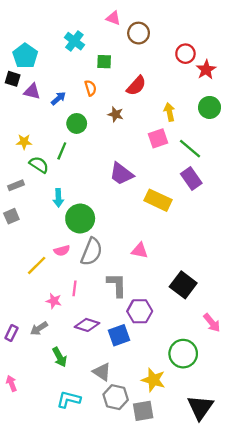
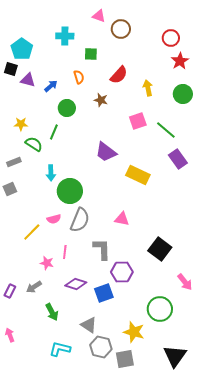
cyan cross: (74, 41) -> (65, 36), turned -36
red circle: (185, 54) -> (171, 38), moved
yellow arrow: (169, 112) -> (148, 88), moved
purple rectangle: (191, 178) -> (178, 159), moved

